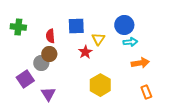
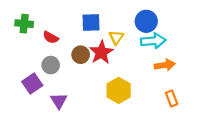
red semicircle: (50, 36) -> (51, 37), moved, turned -56
cyan arrow: (130, 42) -> (153, 41), size x1.5
red star: (85, 52) -> (101, 52), size x1.5
brown circle: (49, 54) -> (81, 55), moved

